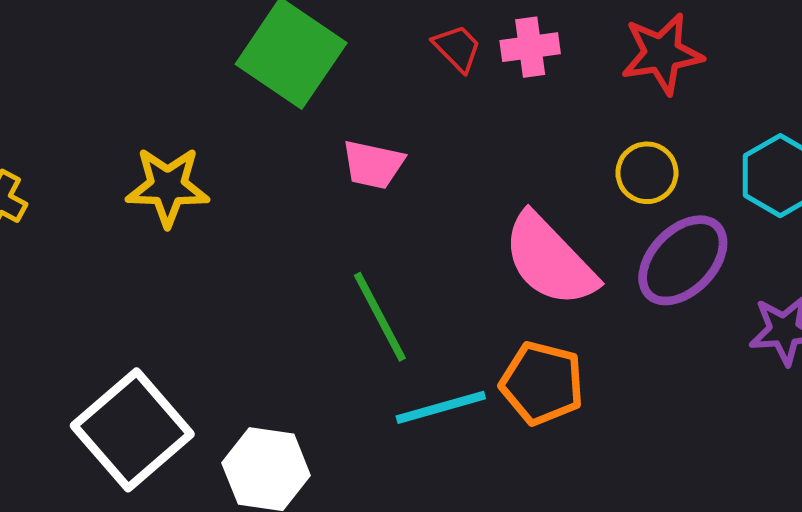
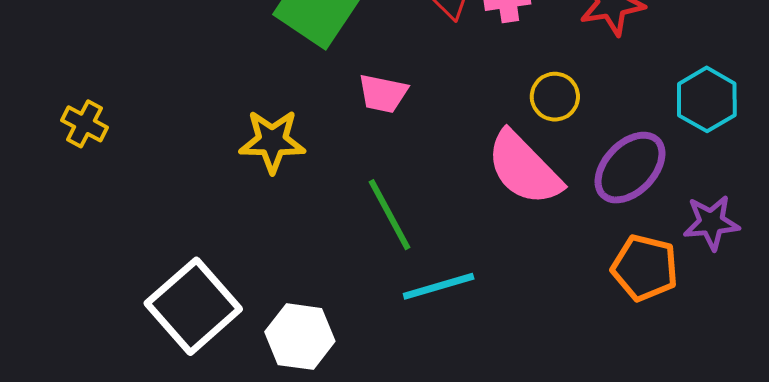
yellow circle: (647, 173) -> (555, 97), moved
yellow star: (168, 187) -> (272, 141), moved
orange pentagon: (542, 383) -> (645, 268), moved

